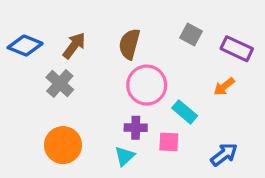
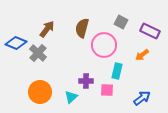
blue diamond: (25, 46) -> (16, 43), moved
pink circle: (147, 85) -> (104, 45), moved
cyan rectangle: (185, 112) -> (117, 71), turned 63
cyan triangle: (125, 156) -> (71, 97), moved

